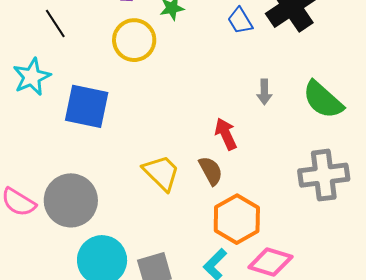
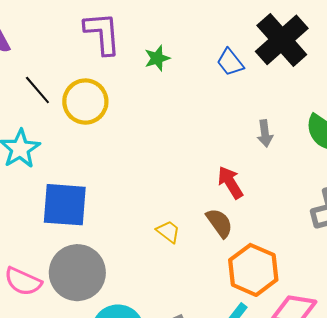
yellow circle: (134, 40) -> (85, 102), moved
blue square: (87, 106) -> (65, 205), moved
yellow trapezoid: (161, 173) -> (168, 232), size x0.6

